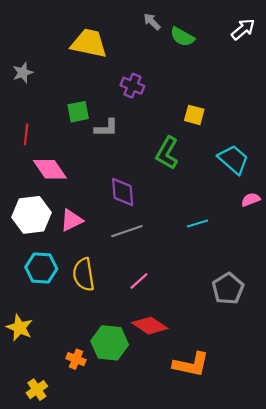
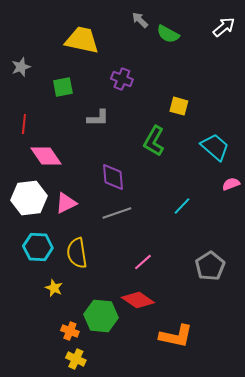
green square: (78, 112) -> (63, 87), moved
cyan line: (198, 223) -> (182, 206), turned -30
pink line: (139, 281) -> (143, 262), moved
yellow star: (20, 328) -> (54, 288), moved, size x0.7
yellow cross: (37, 390) -> (76, 359), moved, turned -30

